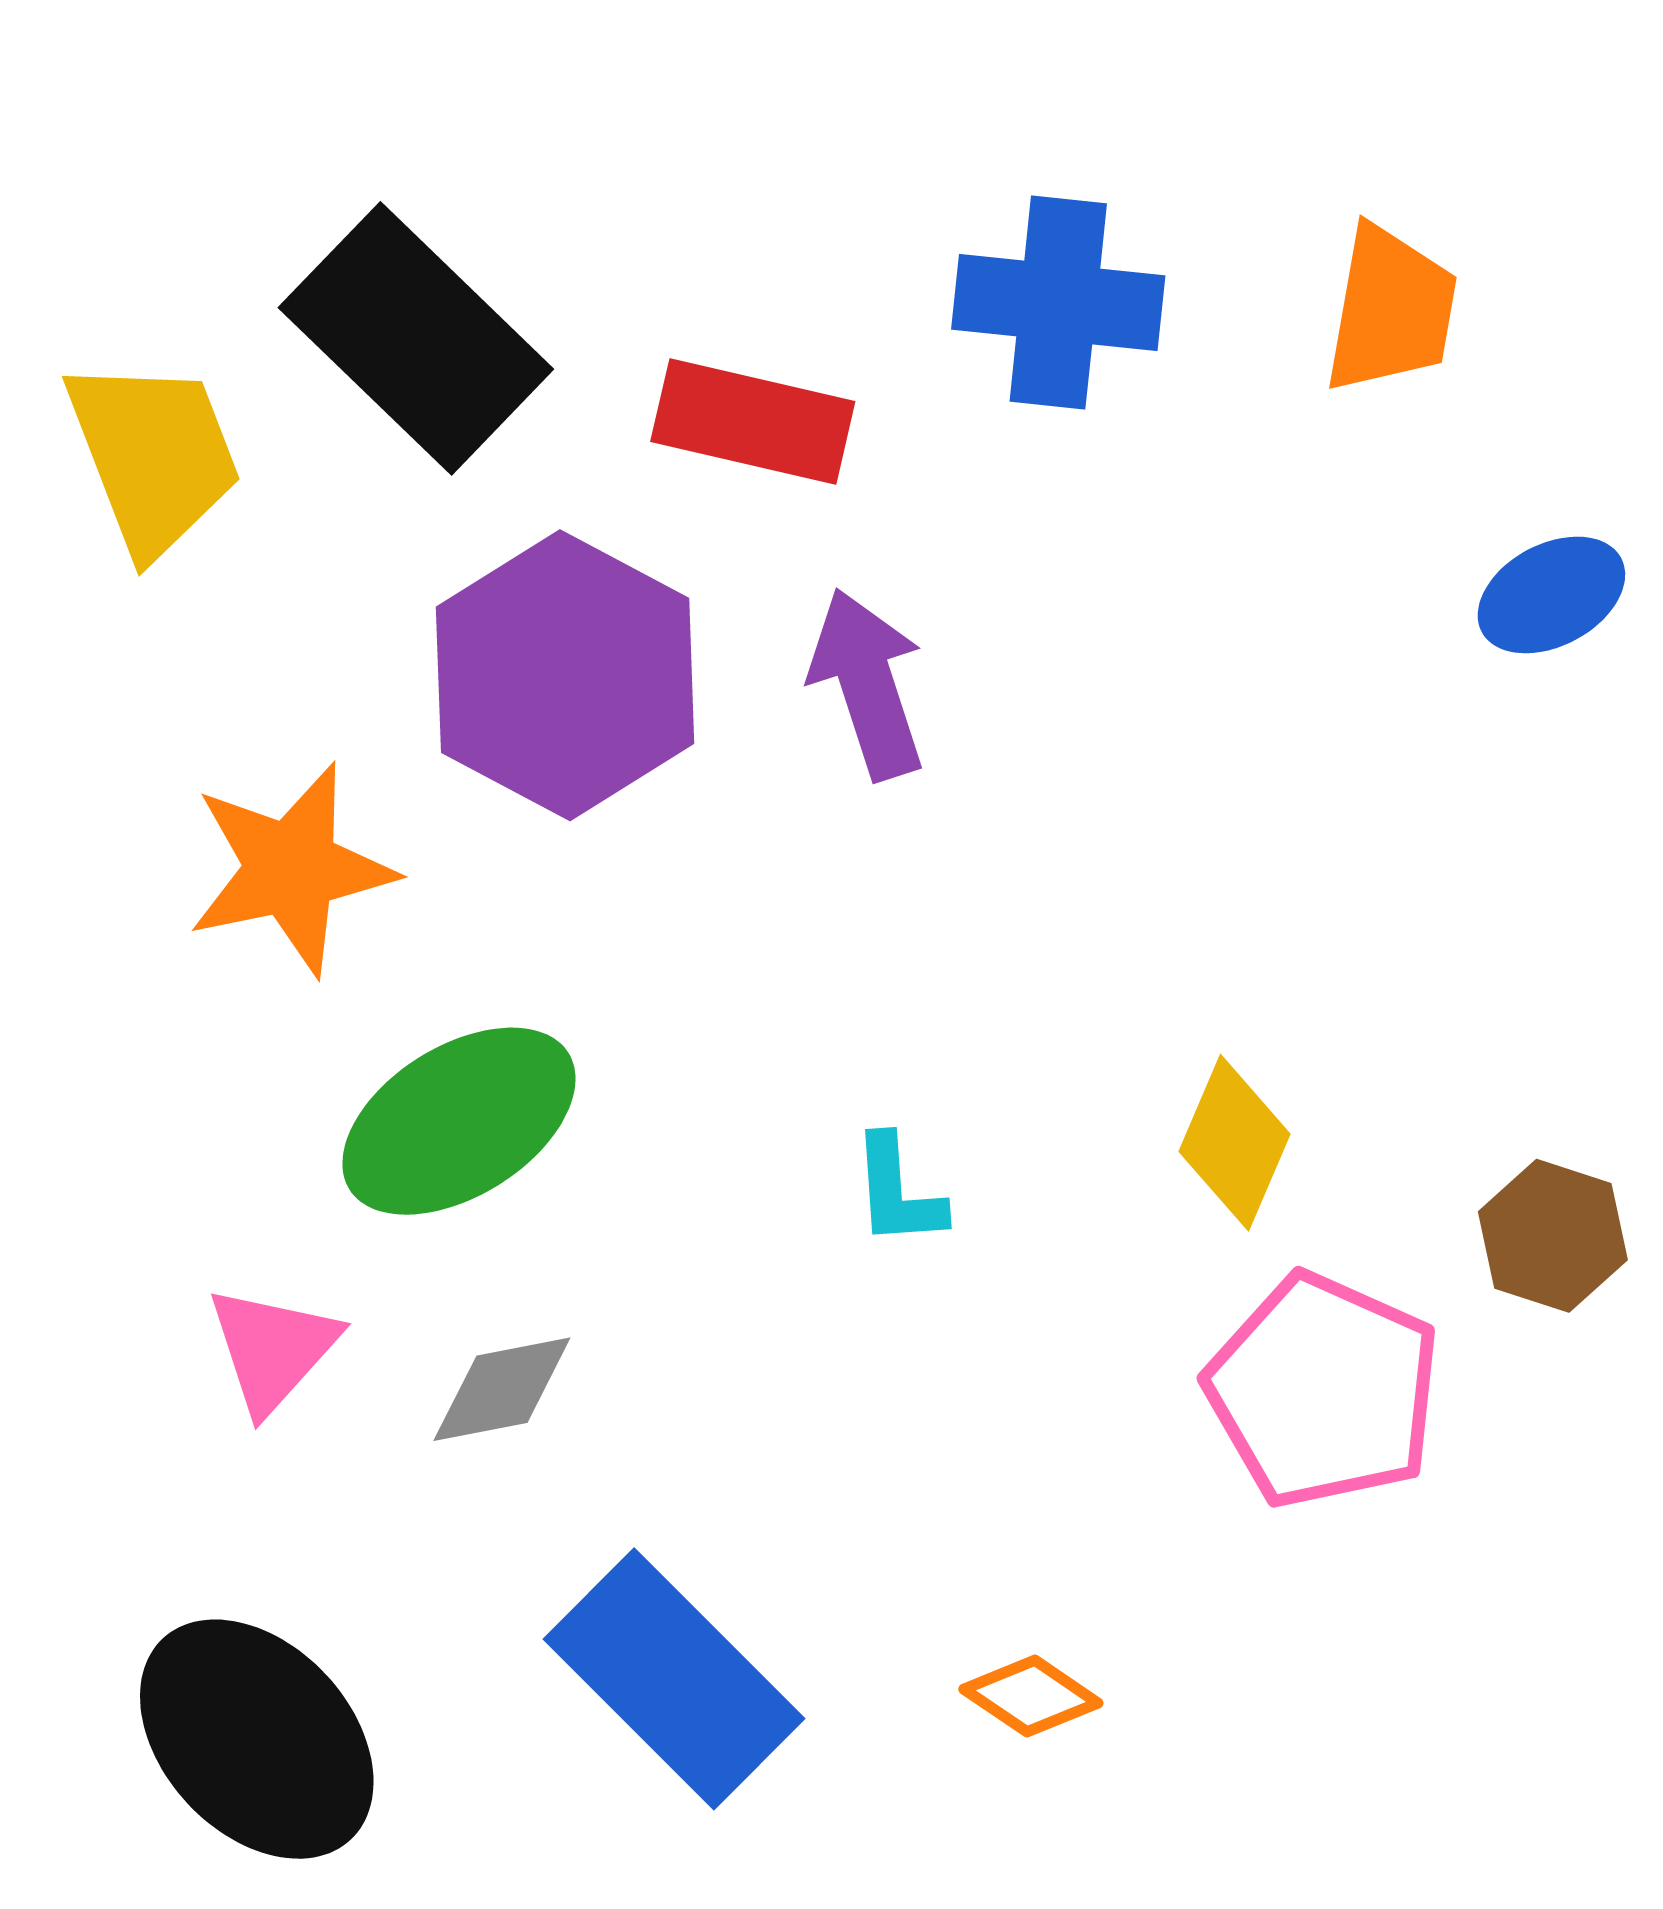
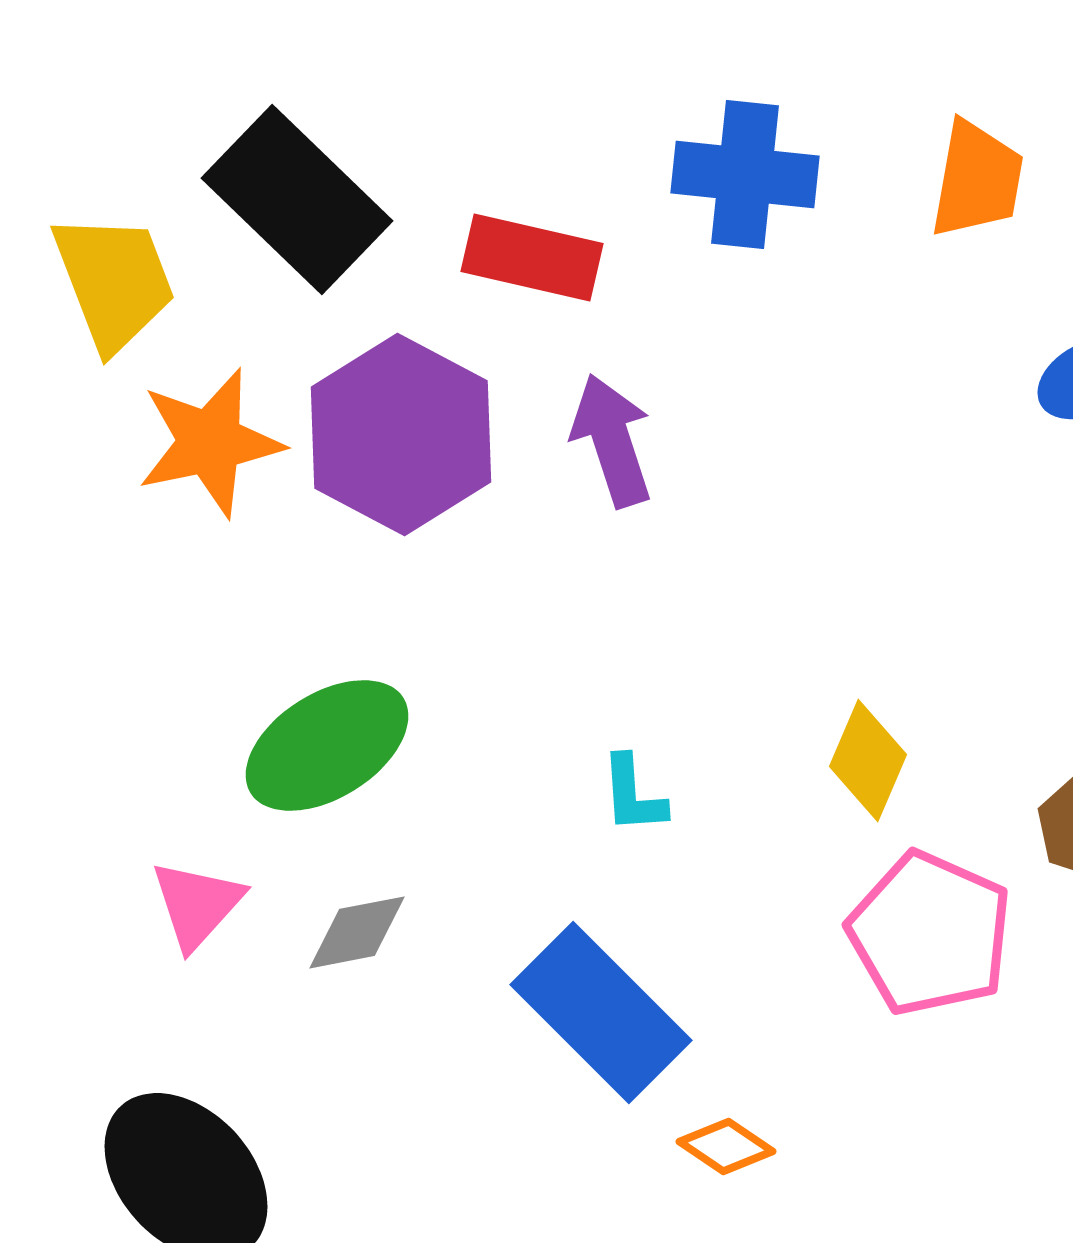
orange star: (291, 869) -> (210, 442), moved
blue rectangle: (674, 1679) -> (601, 1012), moved

